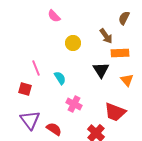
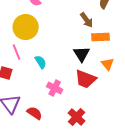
yellow circle: (73, 43) -> (26, 27), moved, size x1.6
red trapezoid: (115, 112) -> (86, 79), moved

